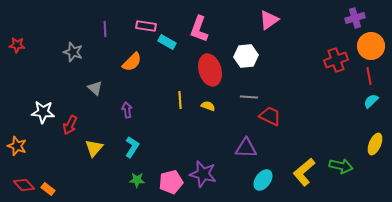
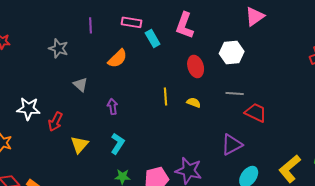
cyan rectangle: (167, 42) -> (153, 38), turned 30
red ellipse: (210, 70) -> (196, 66), size x0.7
purple triangle: (246, 148) -> (232, 145), turned -30

